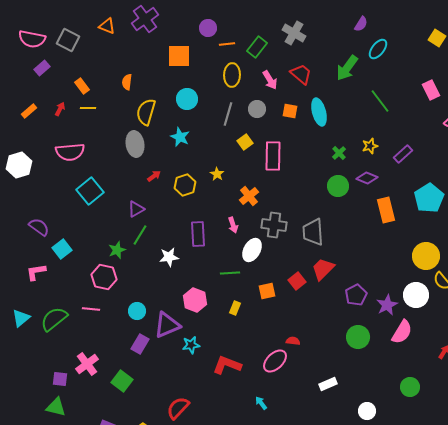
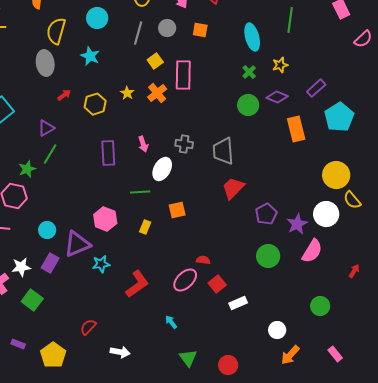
green line: (380, 101) -> (290, 20), turned 45
cyan ellipse: (319, 112) -> (252, 37), moved
purple rectangle: (403, 154) -> (316, 88), moved
orange cross: (249, 196) -> (157, 93), moved
gray cross: (274, 225) -> (184, 144), size x0.7
white star: (169, 257) -> (21, 267), moved
red square: (297, 281) -> (217, 284), moved
red L-shape: (227, 365) -> (137, 284), turned 124
red semicircle: (178, 408) -> (88, 327), size x0.7

